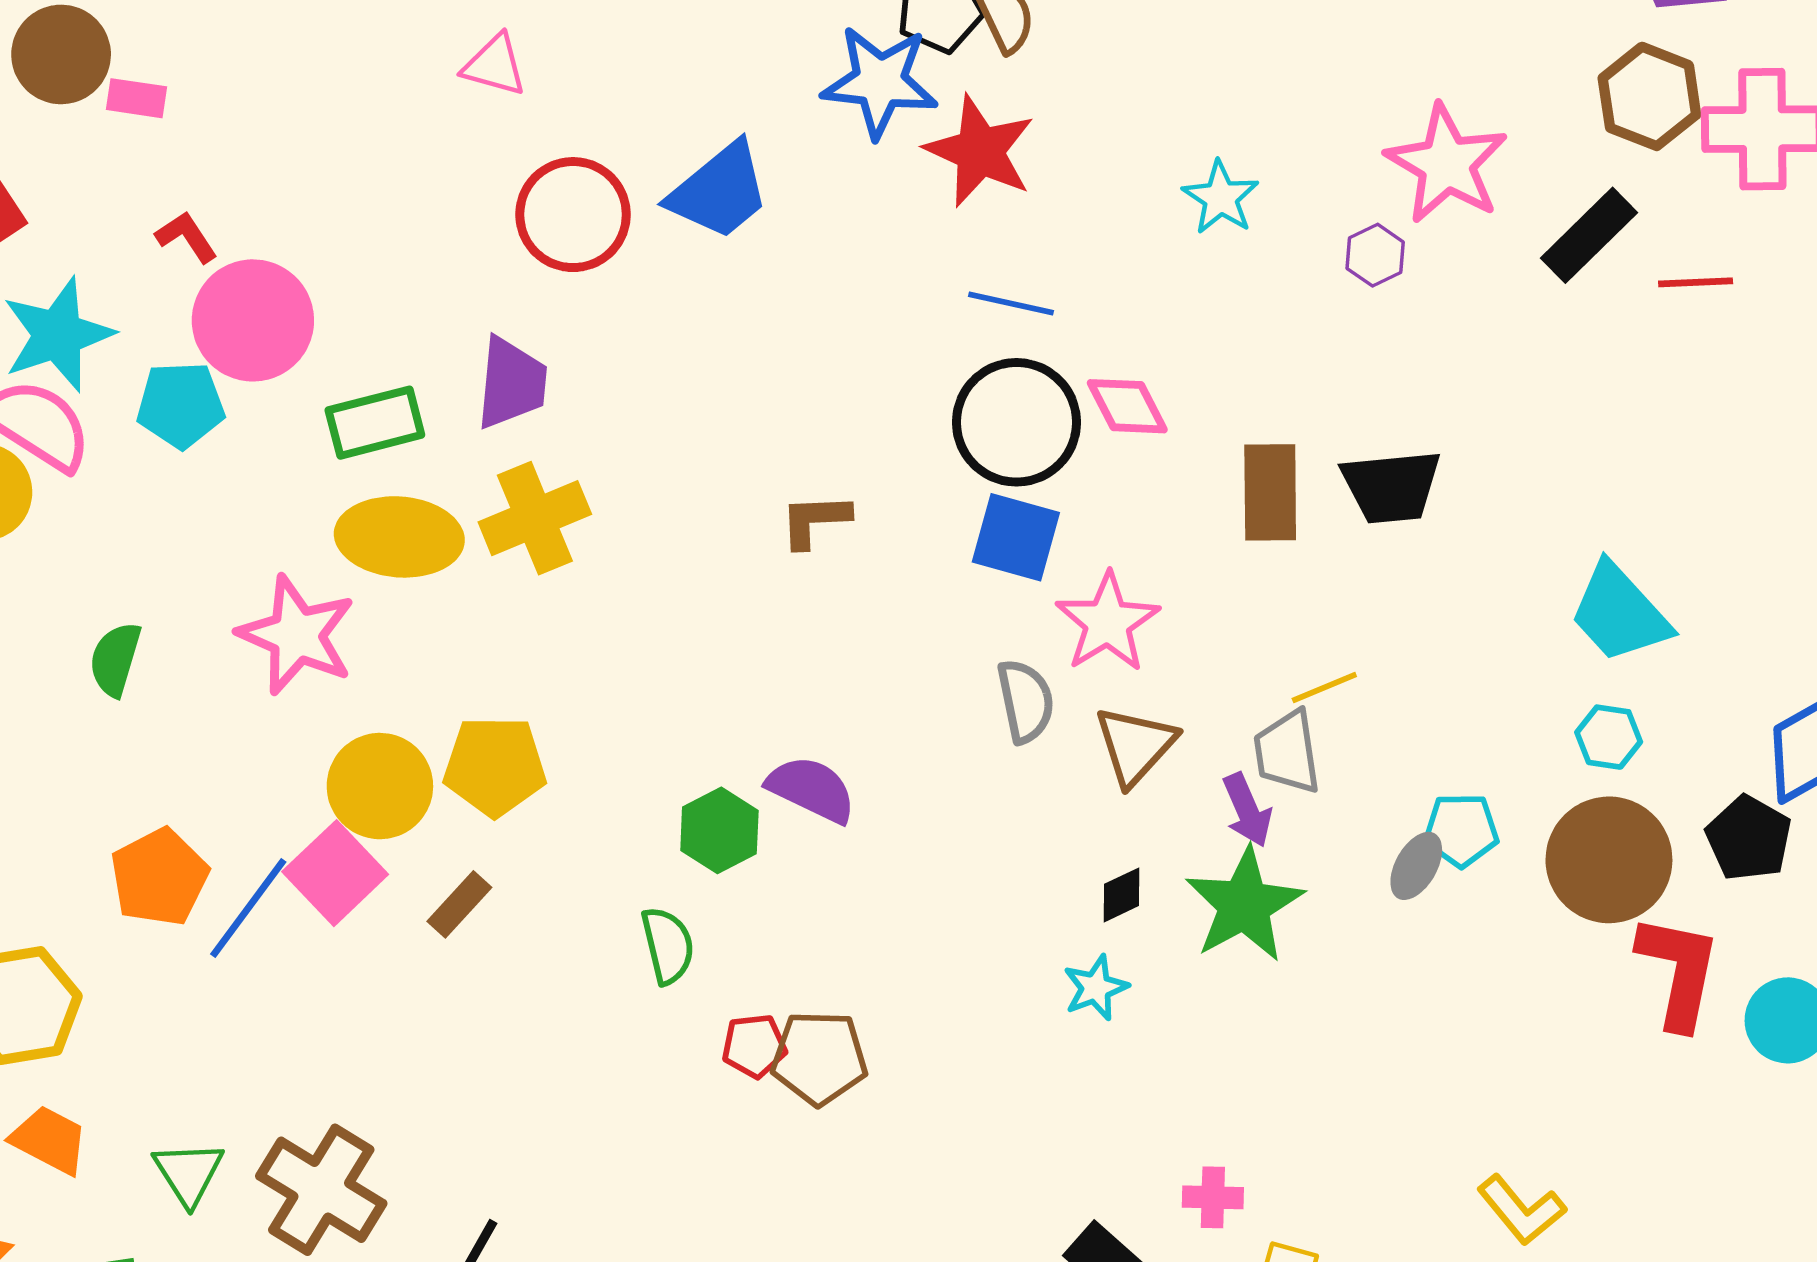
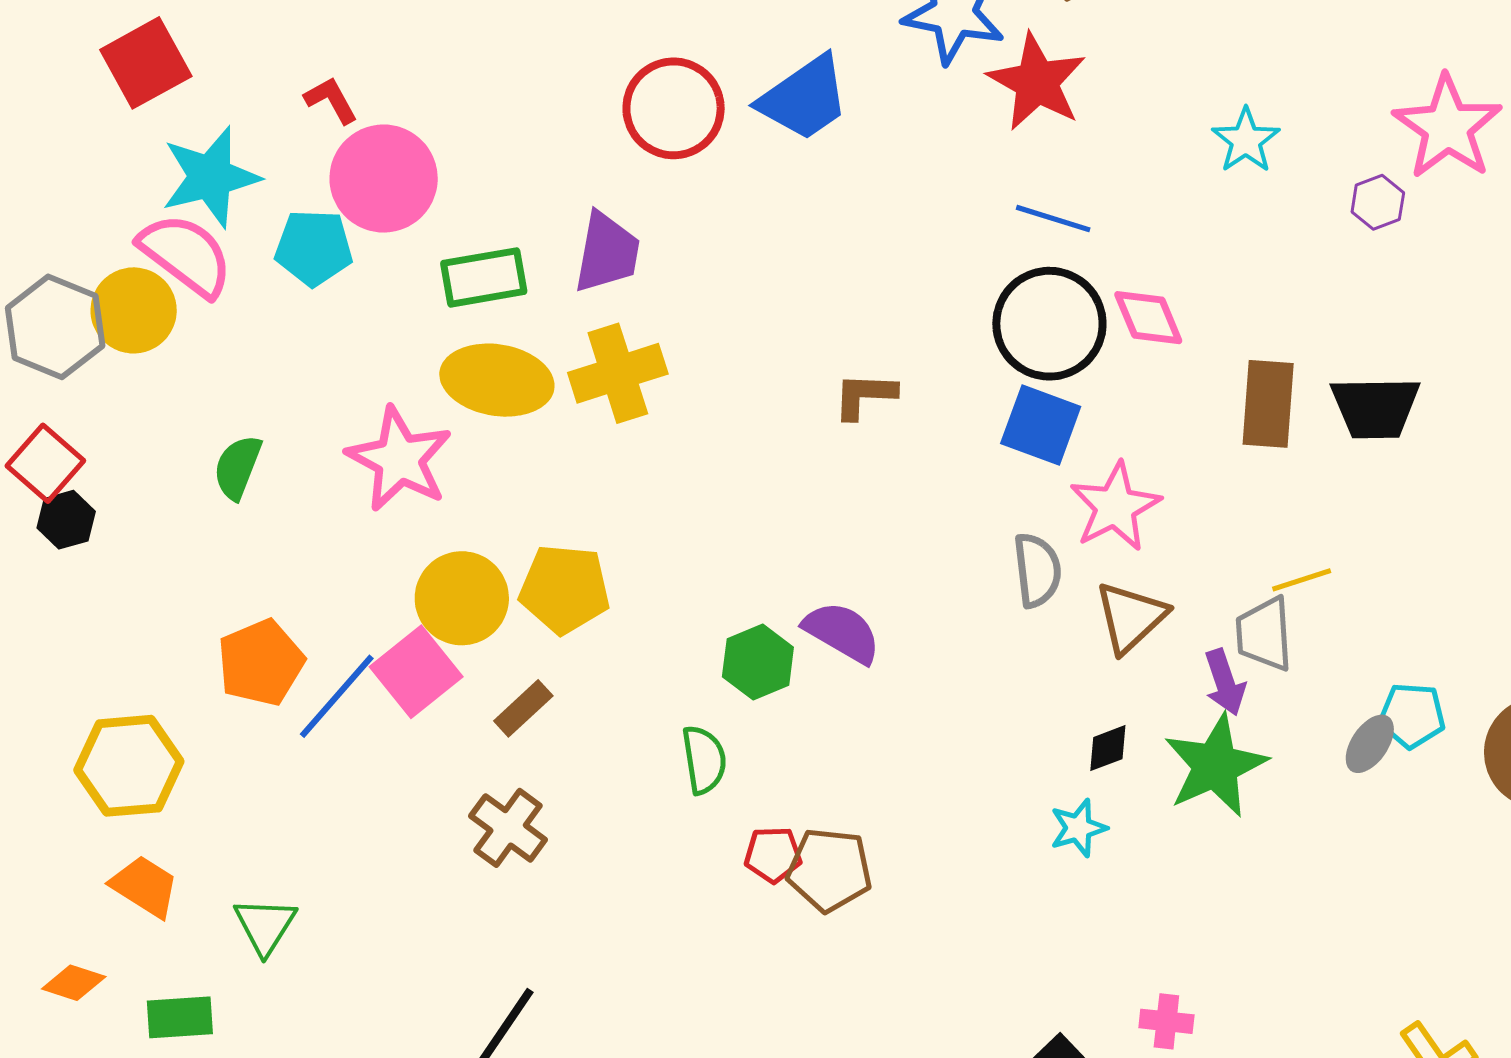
brown cross: (321, 1190) -> (508, 828), moved, size x0.7

